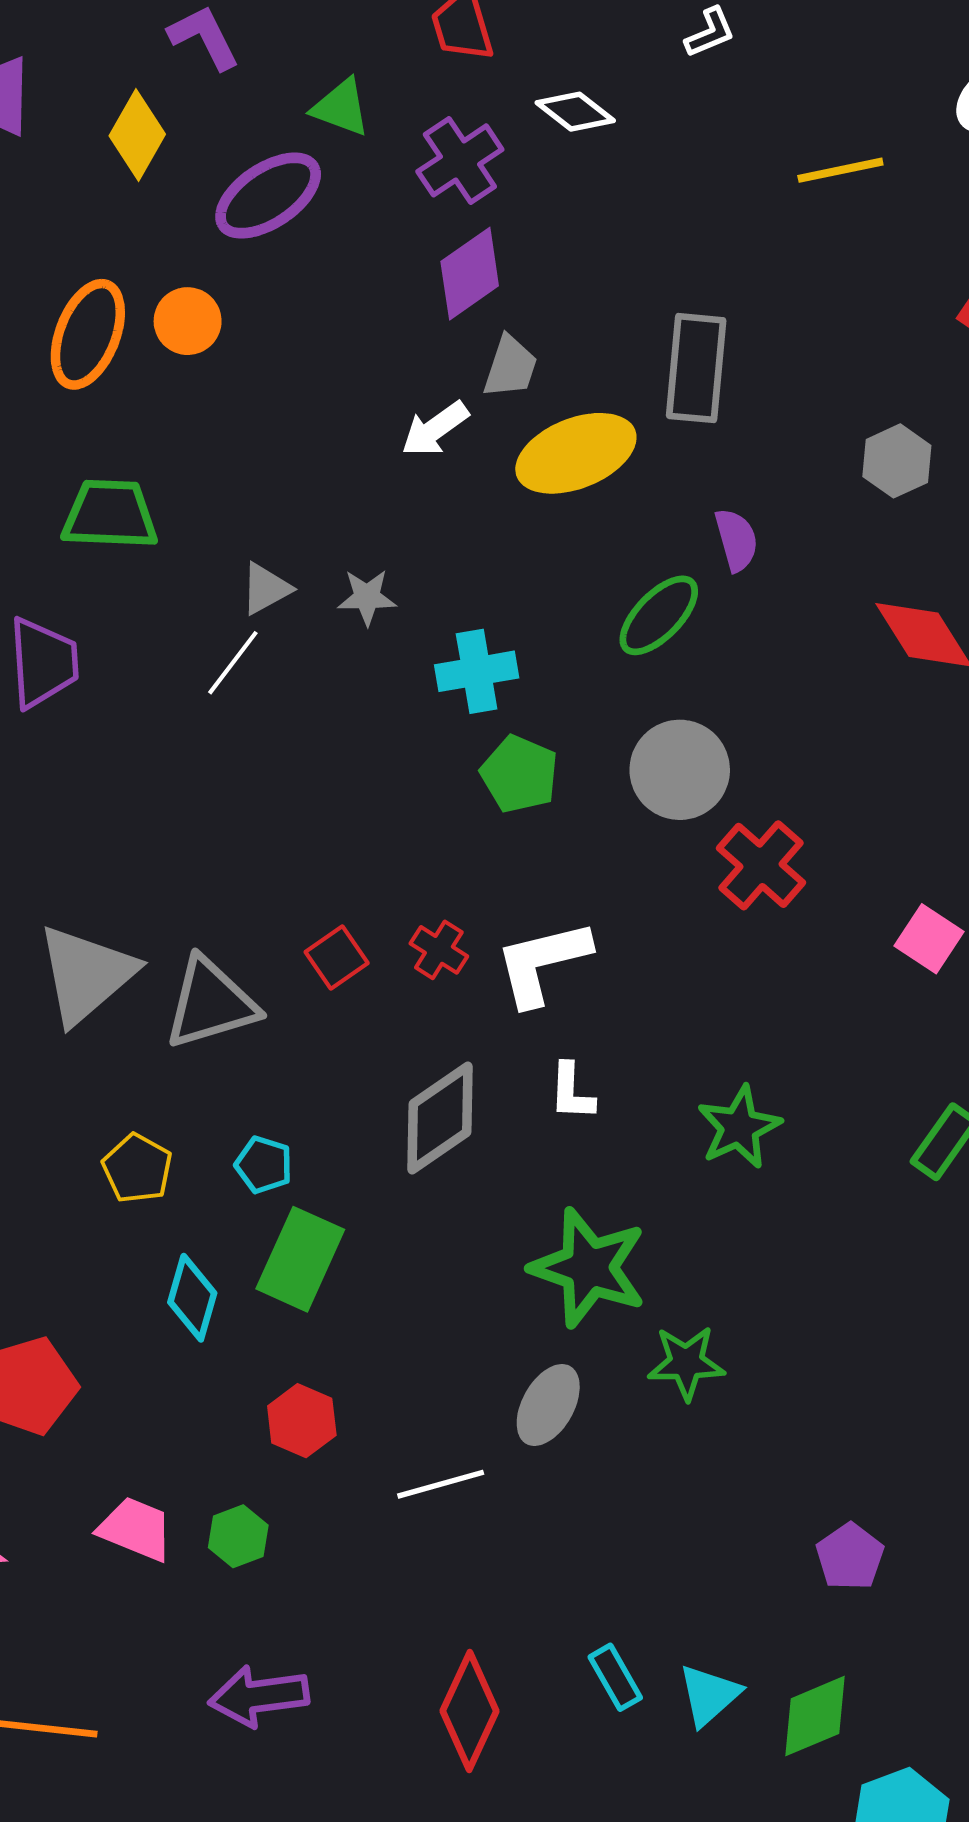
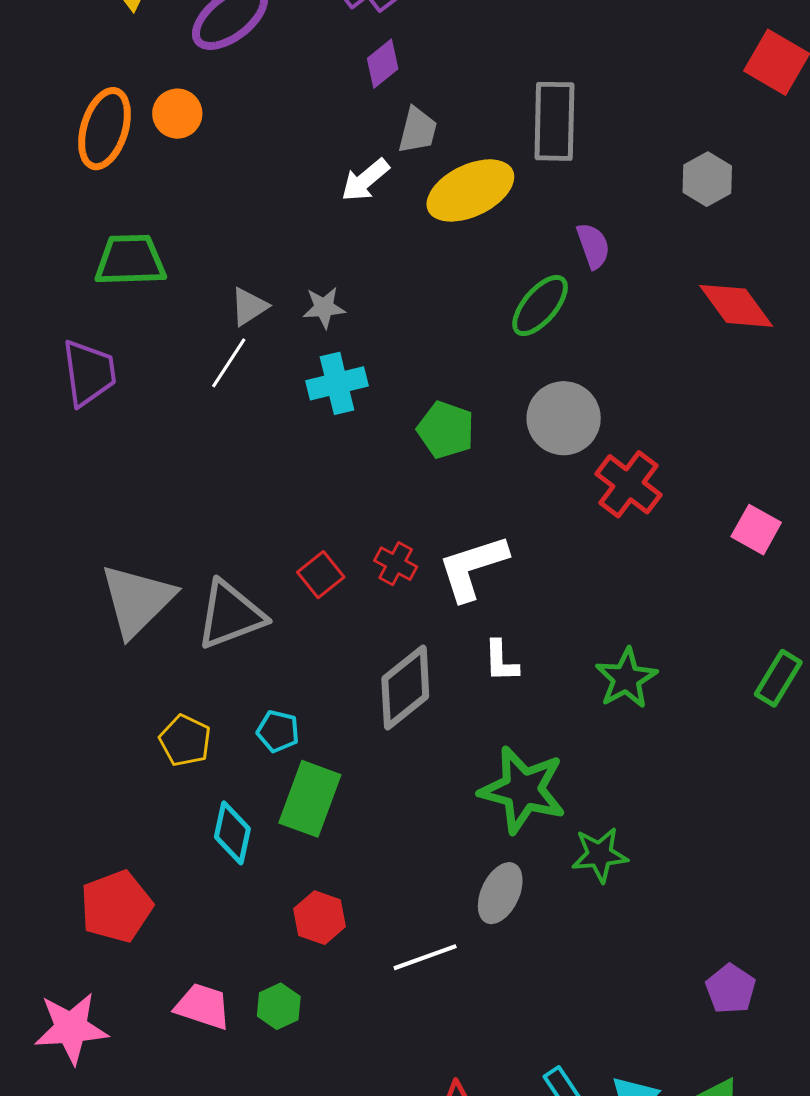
purple diamond: (470, 274) -> (383, 64), size x0.7
cyan cross: (477, 671) -> (337, 383), moved

